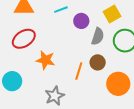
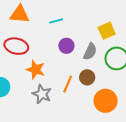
purple circle: (81, 21) -> (66, 46), moved
red ellipse: (24, 39) -> (16, 46), turned 40
gray star: (55, 96) -> (42, 94), moved, turned -30

